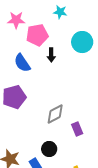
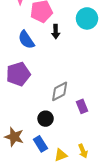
black circle: (49, 149) -> (46, 119), moved

